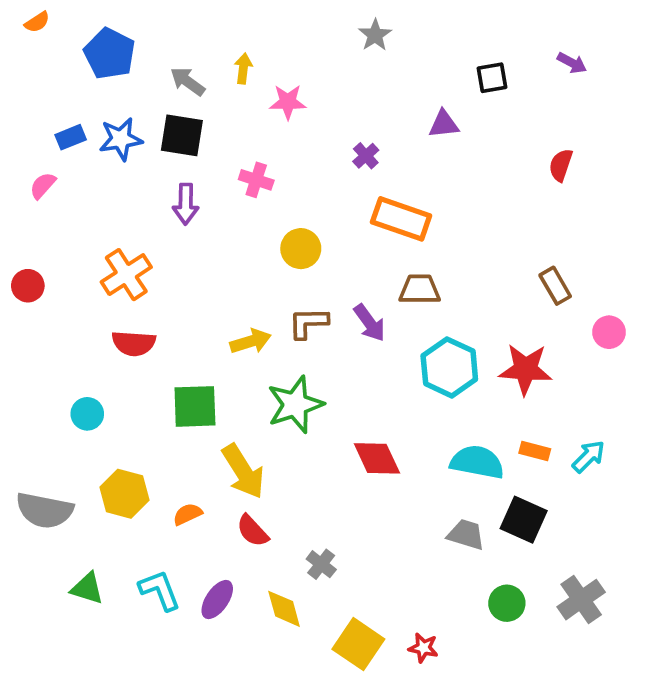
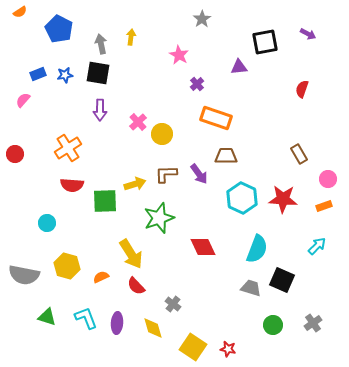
black square: (492, 78) -> (265, 42), size x1.5
gray arrow: (188, 81) -> (101, 44), turned 42
pink star: (288, 102) -> (179, 55), moved, turned 30
blue star: (121, 139) -> (65, 75), size x0.7
pink cross: (256, 180) -> (138, 122), moved, turned 30
green square: (195, 406) -> (105, 201), moved
orange rectangle: (535, 451) -> (324, 206), moved, turned -35
cyan semicircle: (477, 462) -> (257, 249), turned 100
purple ellipse: (217, 600) -> (117, 323), turned -30
gray cross: (581, 600) -> (313, 323), size x0.7

